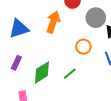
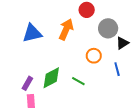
purple rectangle: (16, 63) -> (27, 83), moved
green line: (70, 74) -> (78, 81), turned 64

